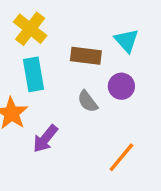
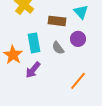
cyan rectangle: (33, 74) -> (34, 43), moved

